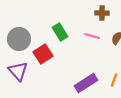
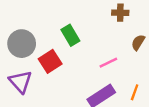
pink line: (92, 36) -> (108, 63), moved, turned -42

